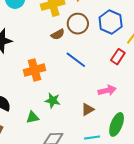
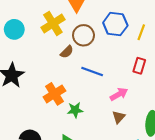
red rectangle: (118, 57) -> (139, 66), moved
pink arrow: (107, 90) -> (119, 94), moved
green star: (53, 100) -> (75, 110), moved

